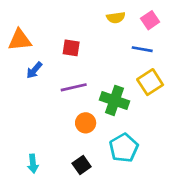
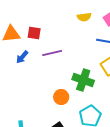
red square: (71, 48) -> (34, 33), moved
purple line: (74, 87) -> (52, 53), moved

